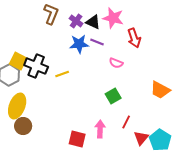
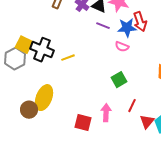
blue star: (79, 44) -> (127, 28), moved
yellow ellipse: (17, 106) -> (44, 98), moved

